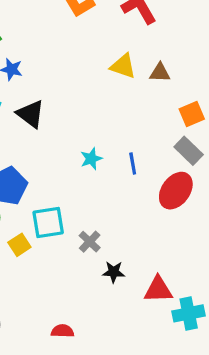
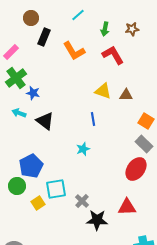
orange square: (192, 114) -> (146, 121), turned -35
blue line: (133, 163) -> (93, 119), moved
black star: (114, 272) -> (97, 220), size x1.5
red triangle: (158, 290) -> (127, 207), moved

